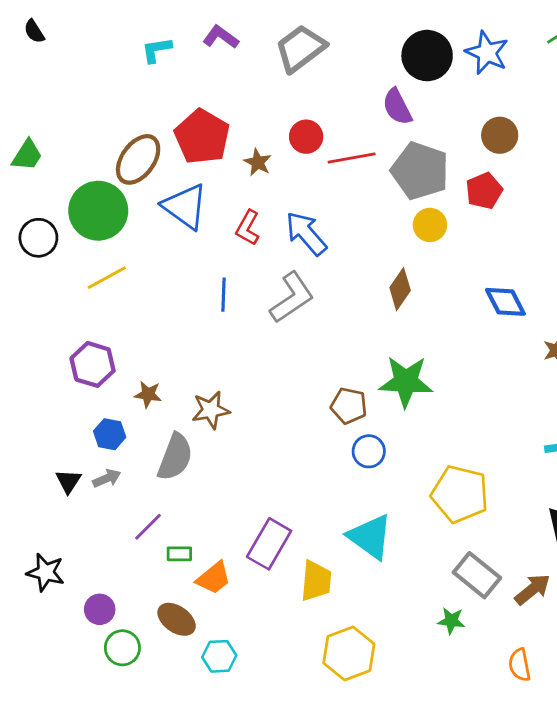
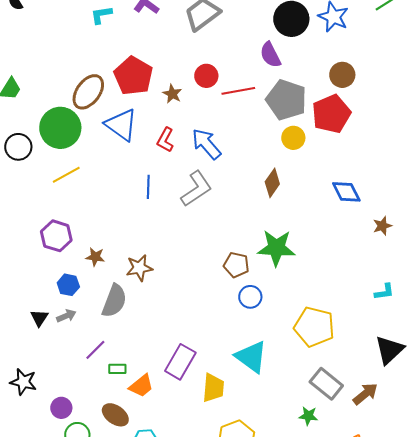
red pentagon: (484, 191) -> (331, 114), size x1.5

